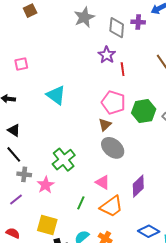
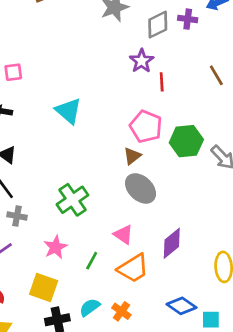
gray diamond: (117, 28) -> (158, 25), turned 55
pink square: (21, 64) -> (13, 72), moved
pink star: (46, 185) -> (55, 247), moved

